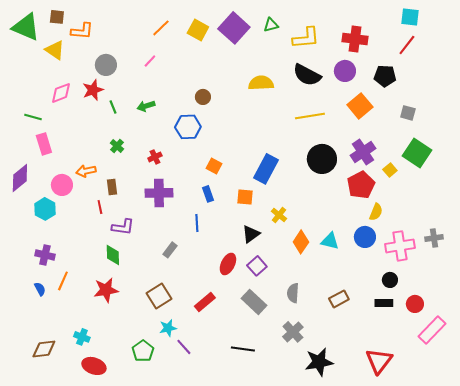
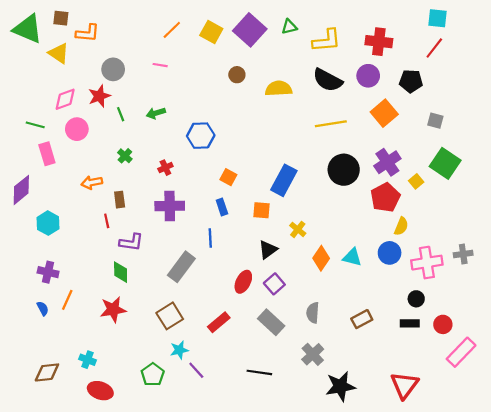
pink line: (150, 61) -> (160, 65), turned 56
brown circle: (203, 97) -> (237, 75), moved
pink circle: (62, 185) -> (77, 129), moved
gray rectangle: (170, 250) -> (181, 267), size x1.8

